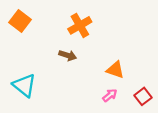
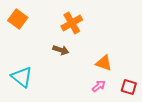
red square: (143, 96) -> (129, 87), turned -35

